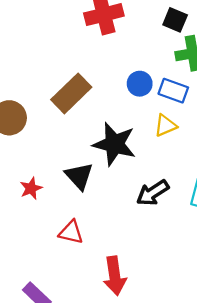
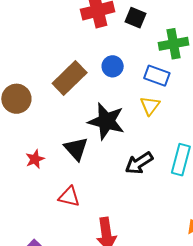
black square: (175, 20) -> (136, 18), moved
blue circle: (140, 84) -> (113, 66), moved
yellow triangle: (165, 126) -> (150, 106), turned -30

